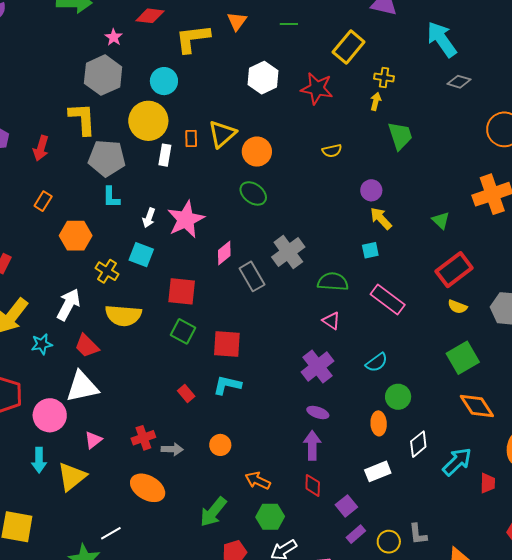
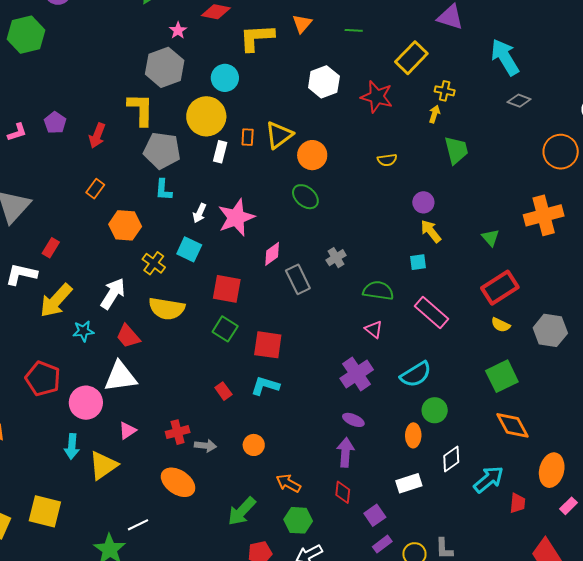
gray cross: (288, 252) -> (336, 258), size x0.6
cyan semicircle: (377, 362) -> (416, 374), size x1.4

